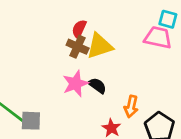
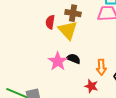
yellow triangle: (100, 46) -> (68, 30), turned -40
brown cross: (78, 47) -> (73, 13), moved

